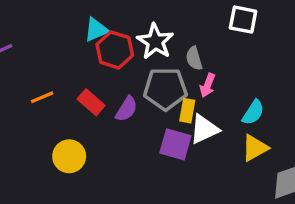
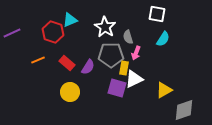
red hexagon: (115, 50) -> (53, 32), moved
cyan semicircle: (253, 112) -> (163, 39), moved
yellow circle: (69, 156) -> (70, 92), moved

